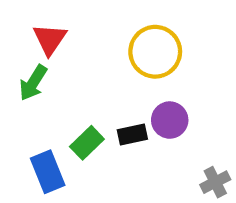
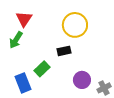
purple circle: (170, 120) -> (82, 80), moved
black rectangle: (132, 135) -> (64, 51), moved

